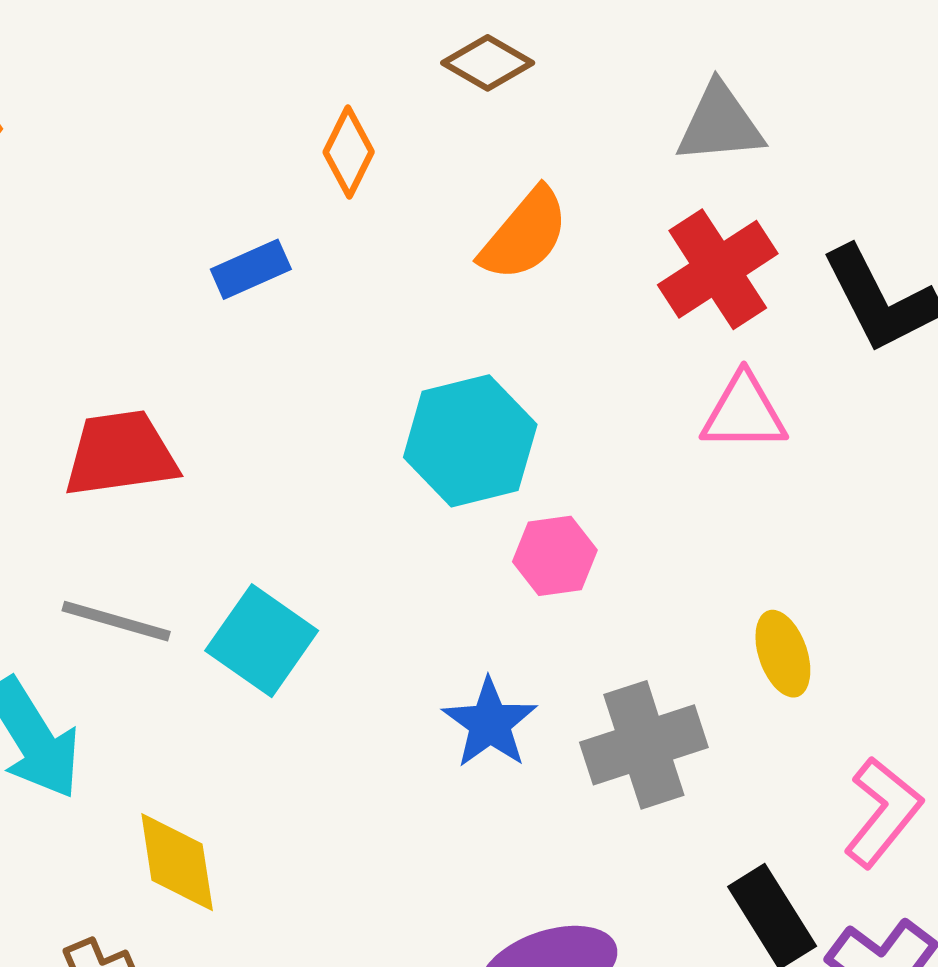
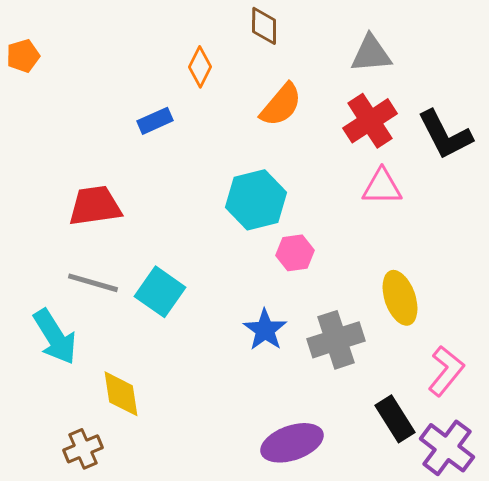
brown diamond: (488, 63) -> (264, 26), turned 60
yellow ellipse: (783, 654) -> (400, 298), size x1.4

